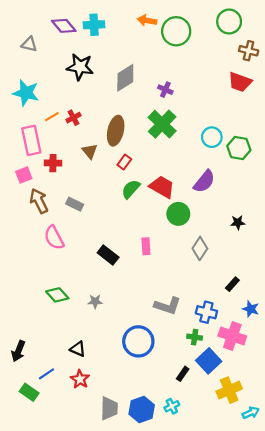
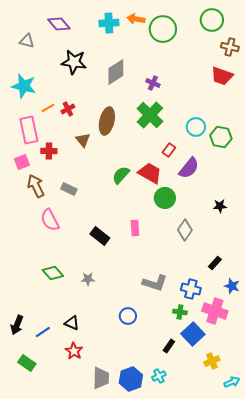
cyan cross: (94, 25) -> (109, 23), moved
red rectangle: (124, 162) -> (169, 150), moved
blue circle: (138, 341) -> (128, 316), size x0.6
blue line: (46, 374) -> (43, 332), moved
yellow cross: (229, 390) -> (212, 361), size x0.7

